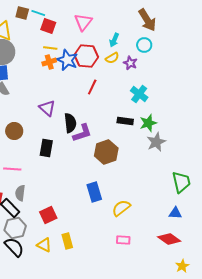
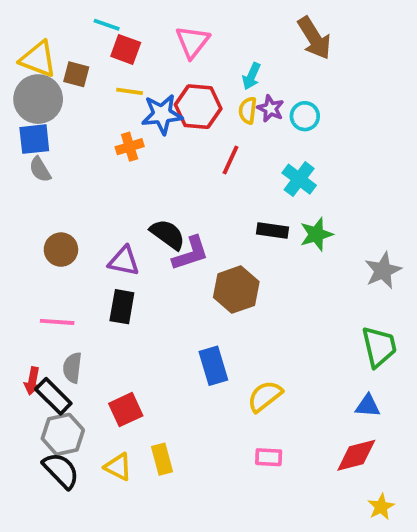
brown square: (22, 13) -> (76, 74), moved
cyan circle: (144, 45) -> (305, 116), moved
yellow semicircle: (112, 58) -> (248, 110), turned 128
blue star: (67, 60) -> (162, 114), turned -30
orange cross: (49, 62) -> (130, 147), moved
purple star: (130, 63) -> (271, 109), moved
red line: (92, 87) -> (231, 160), moved
purple triangle: (47, 108) -> (124, 261), moved, turned -30
black semicircle: (70, 123) -> (168, 234), turned -48
gray star: (156, 142) -> (383, 270), moved
black rectangle: (46, 148) -> (122, 307), moved
red diamond: (169, 239) -> (356, 455), turned -50

